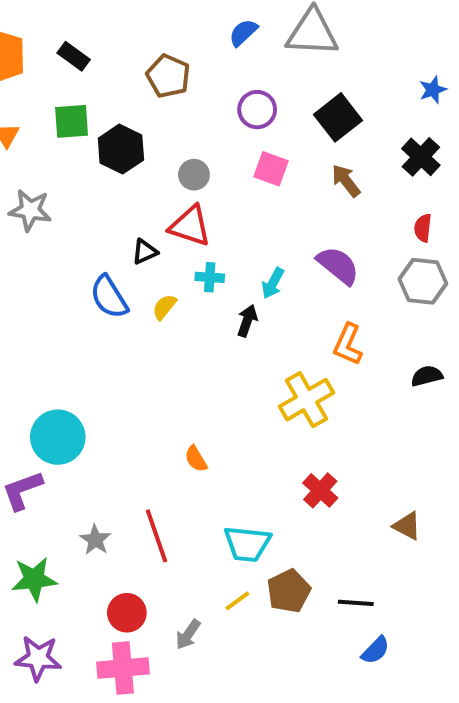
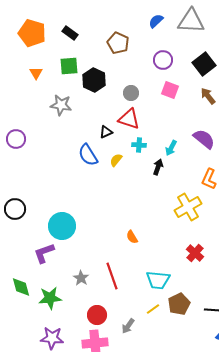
gray star: (30, 210) -> (61, 105), moved

